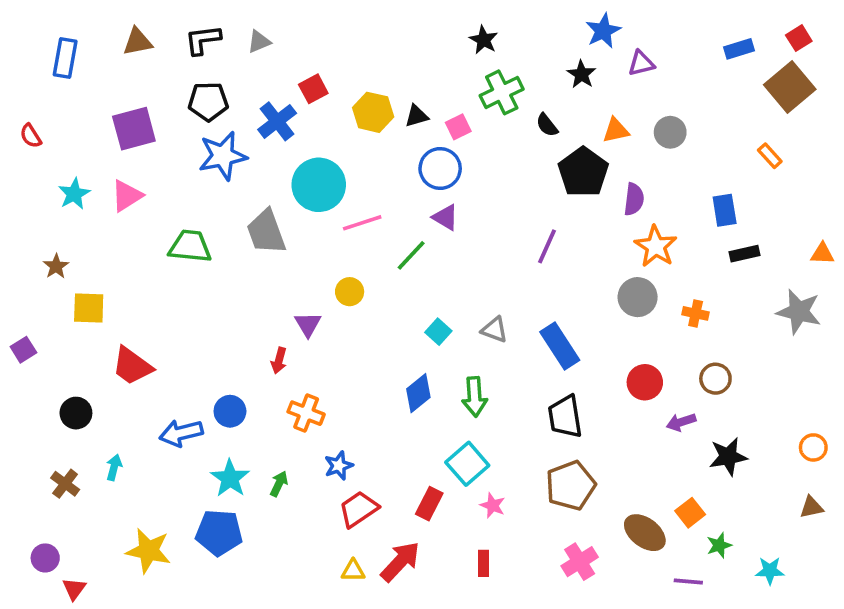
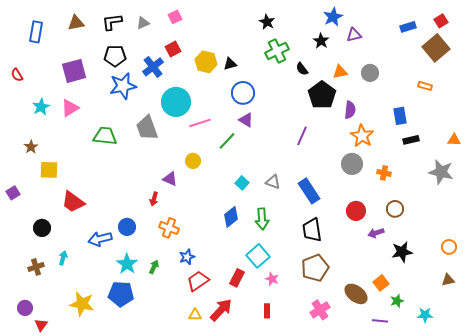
pink square: (458, 127) -> (175, 17), moved
orange rectangle: (770, 156) -> (425, 86), turned -32
purple triangle: (308, 324) -> (170, 179), turned -35
brown cross: (65, 484) -> (36, 267), turned 35

